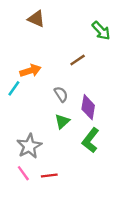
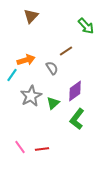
brown triangle: (36, 19) -> (31, 16), turned 49
gray semicircle: (61, 94) -> (52, 68), moved
purple diamond: (88, 107) -> (75, 91), turned 45
gray star: (29, 146) -> (31, 96), moved

